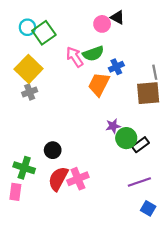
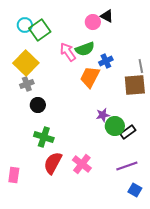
black circle: (53, 150) -> (38, 105), moved
green cross: (24, 168) -> (44, 137), moved
pink cross: (78, 179) -> (82, 164), moved, turned -30

